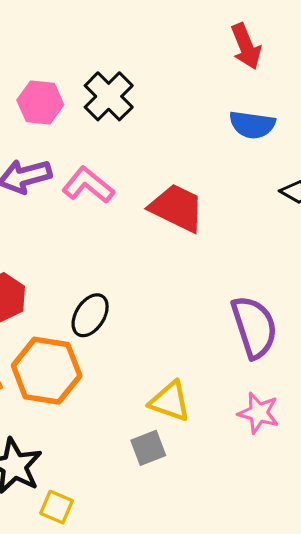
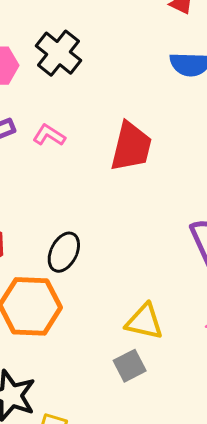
pink L-shape: (88, 185) -> (49, 135), size x0.7
red trapezoid: (177, 208) -> (131, 147), turned 84

